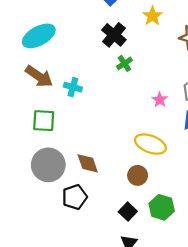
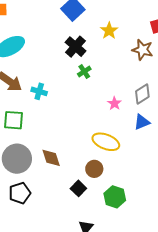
black pentagon: (75, 197) -> (20, 193), moved
black square: (128, 212) -> (78, 188), moved

